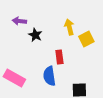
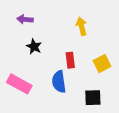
black star: (35, 35) -> (34, 47), moved
yellow square: (86, 39) -> (102, 64), moved

